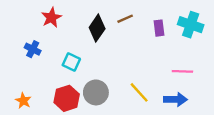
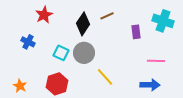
purple rectangle: (159, 28) -> (136, 32), moved
gray circle: (96, 92) -> (84, 53), moved
yellow line: (139, 92) -> (105, 77), moved

